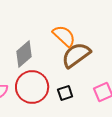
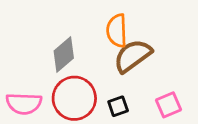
orange semicircle: (64, 36) -> (117, 31), turned -135

